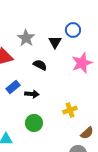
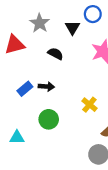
blue rectangle: (13, 87) -> (25, 89), moved
yellow cross: (70, 110) -> (89, 105), turned -32

